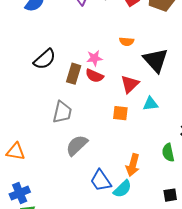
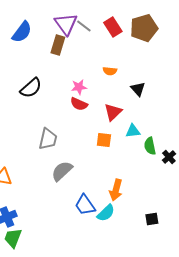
black triangle: (156, 60) -> (138, 89), size x0.6
brown rectangle: (74, 74) -> (58, 45), moved
green semicircle: (168, 153) -> (150, 146), moved

